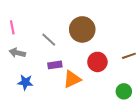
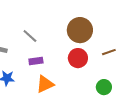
brown circle: (82, 29) -> (80, 30), moved
orange triangle: (72, 79) -> (45, 84), moved

